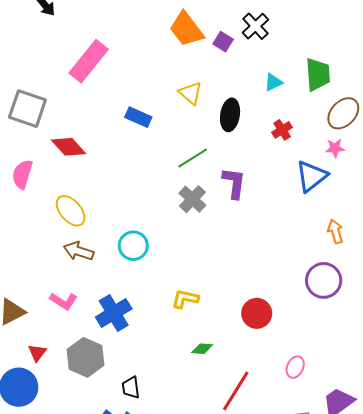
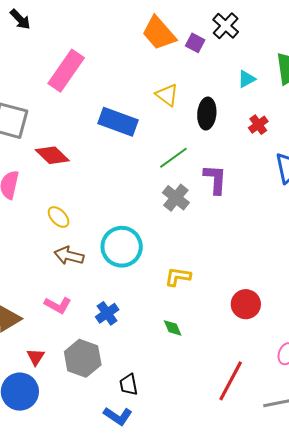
blue rectangle: (138, 117) -> (118, 122), size x1.5
yellow ellipse: (71, 211) -> (59, 217), size x0.7
cyan circle: (133, 246) -> (122, 247), size x1.4
yellow L-shape: (185, 299) -> (178, 277), moved
blue cross: (114, 313) -> (107, 313), size x0.7
green diamond: (202, 349) -> (173, 328), moved, turned 65

